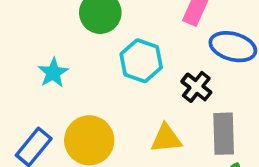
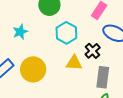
yellow triangle: (166, 138) -> (74, 63), moved

